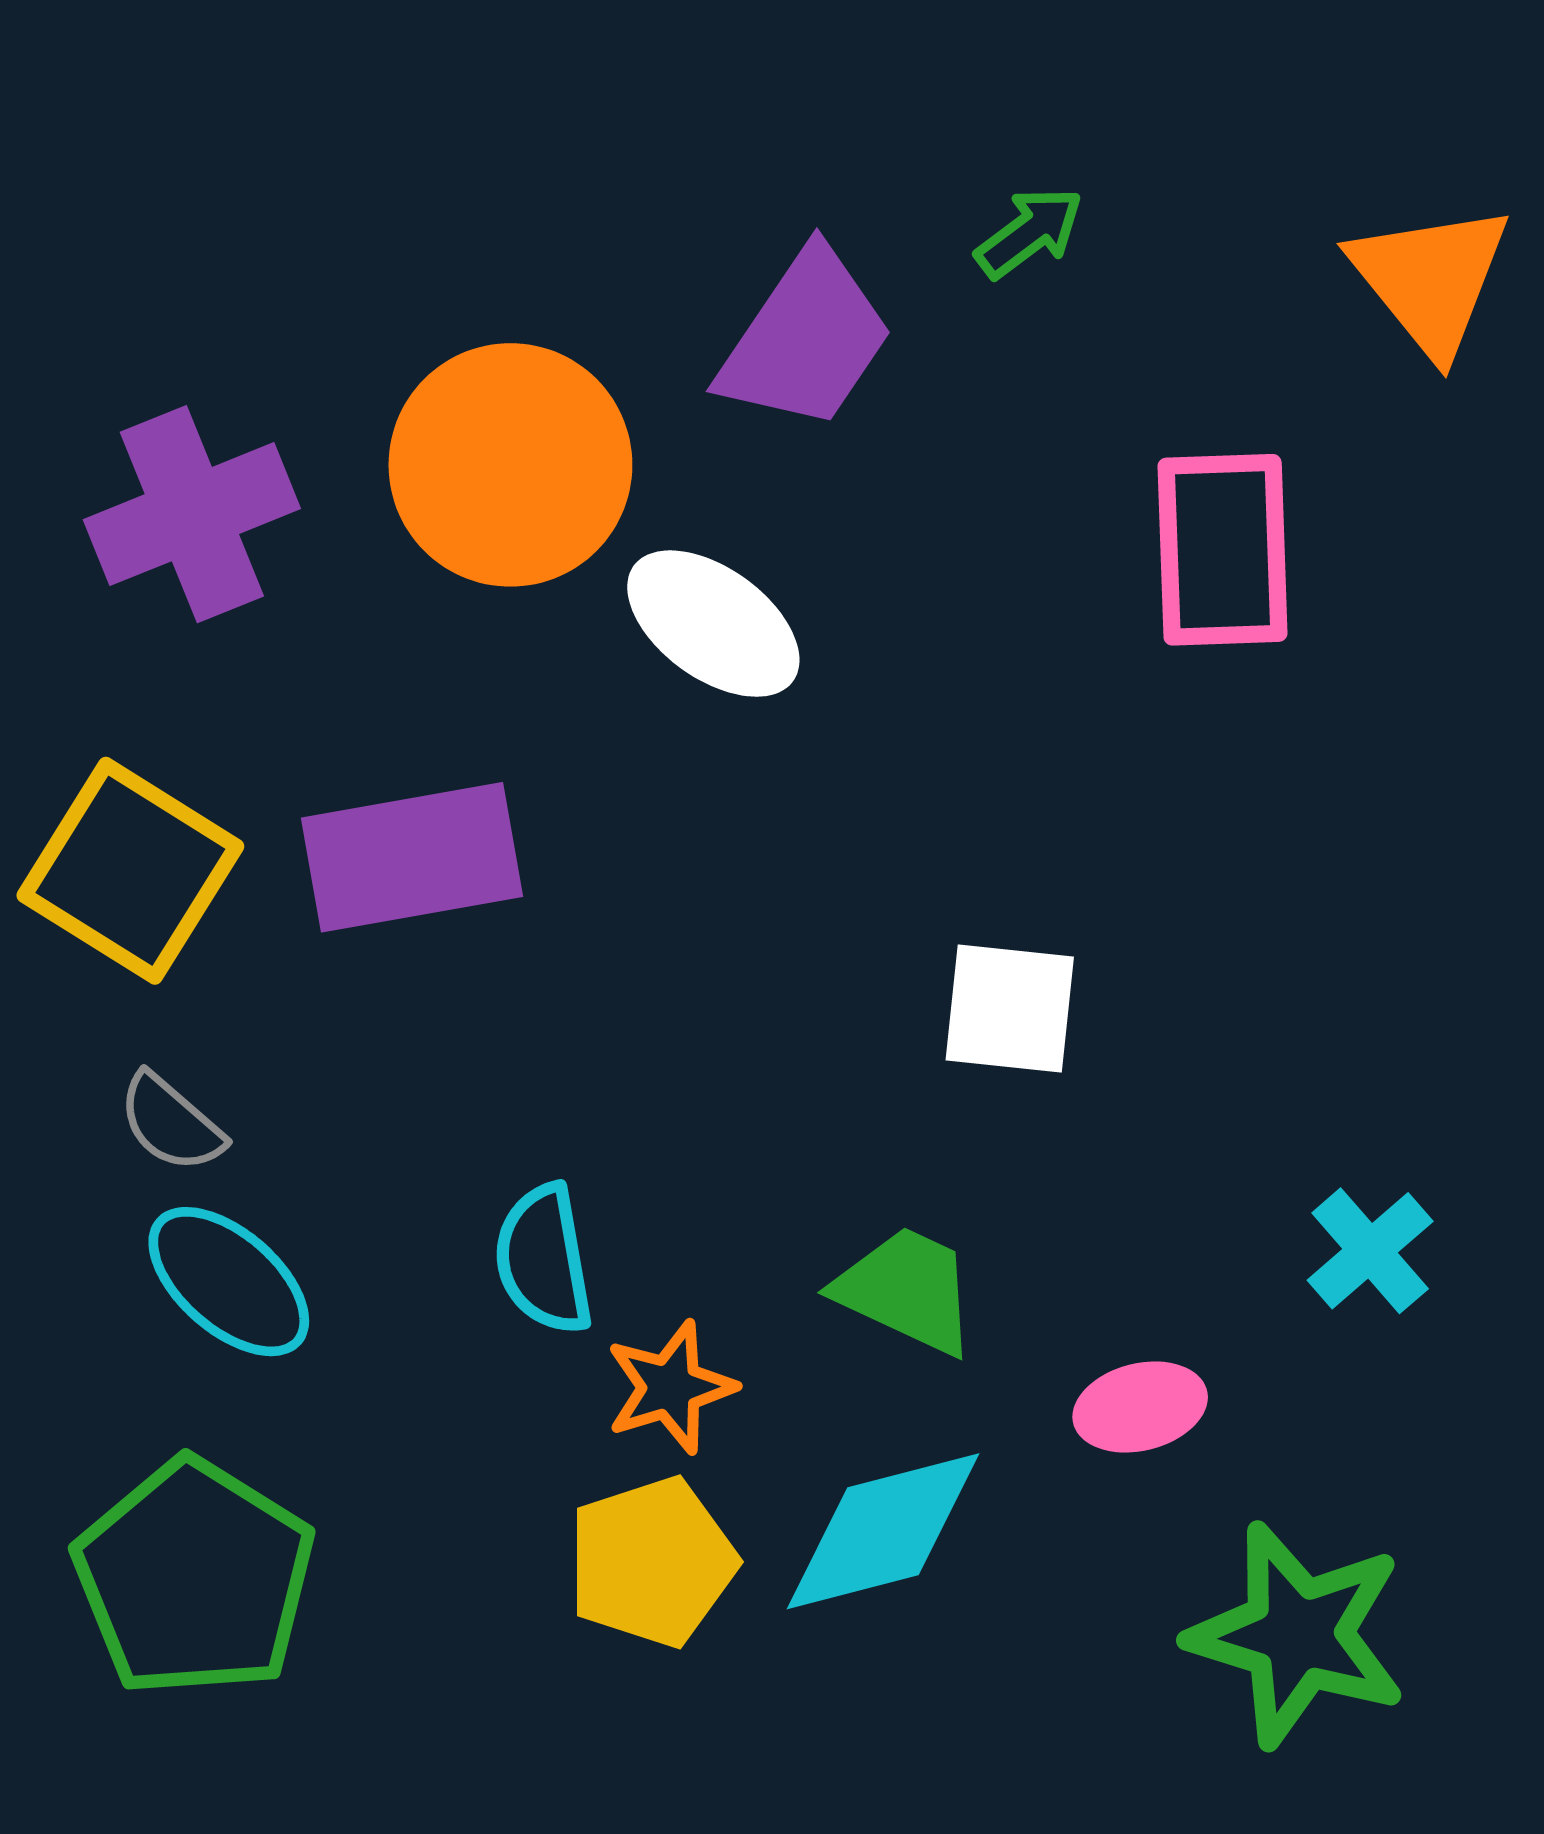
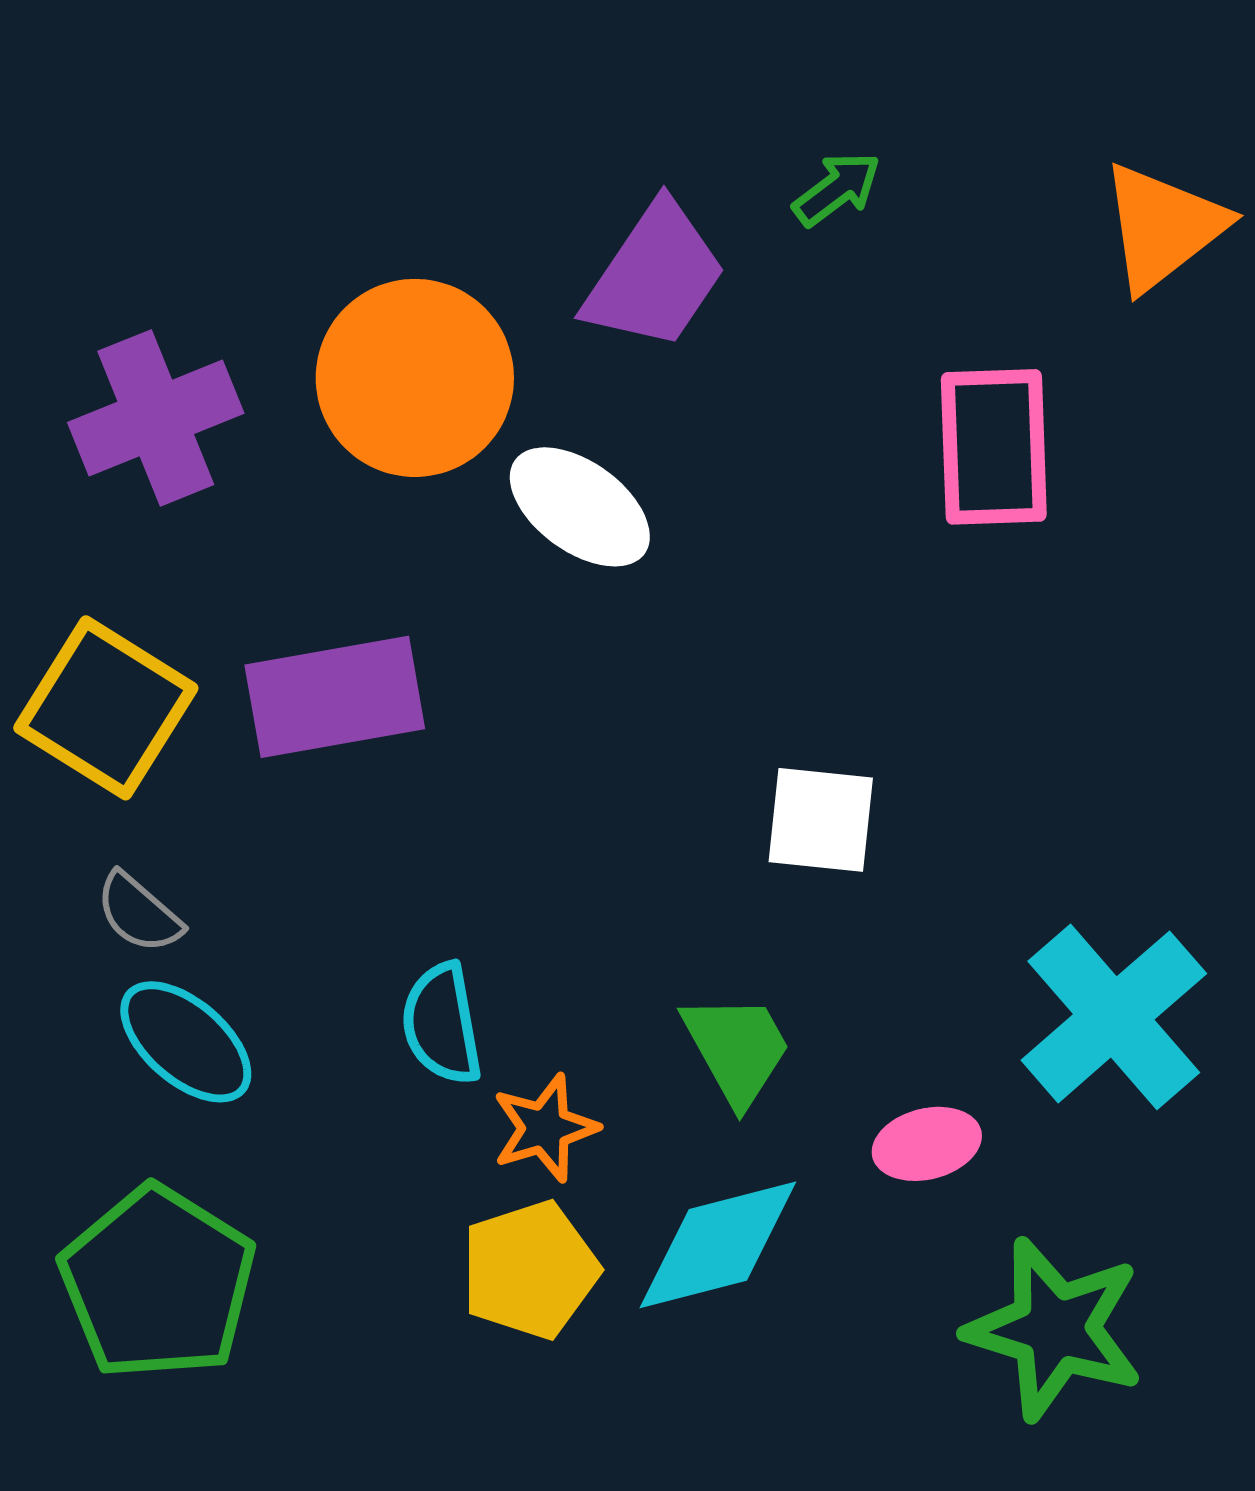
orange triangle: (1430, 279) -> (1163, 227), turned 31
cyan cross: (1370, 1251) -> (1114, 1017), size x1.8
green trapezoid: (906, 1290) -> (737, 1049), turned 36

